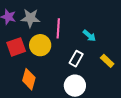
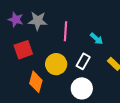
yellow circle: (40, 45) -> (56, 64), moved

